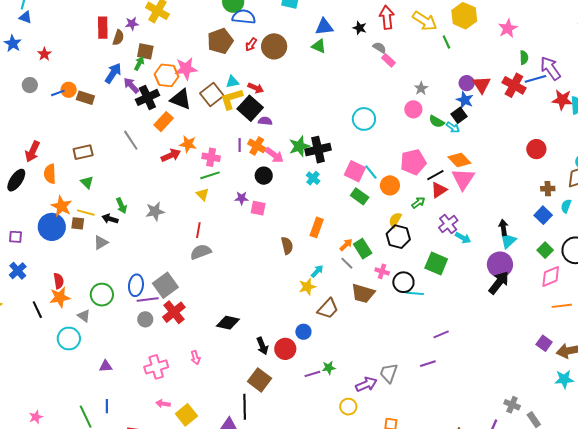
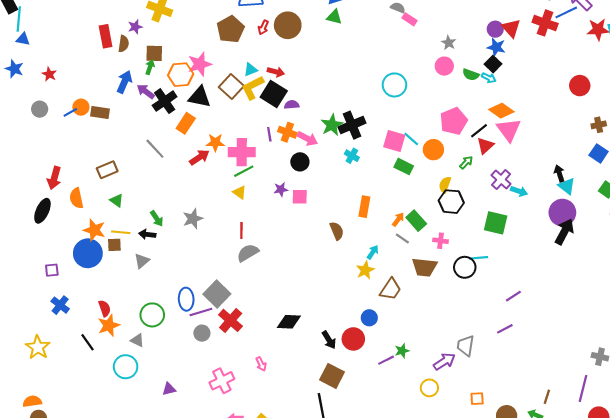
pink cross: (211, 157) -> (242, 152), size x1.4
cyan triangle: (508, 241) -> (567, 186), turned -30
black circle: (403, 282) -> (465, 267), moved

